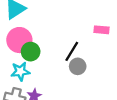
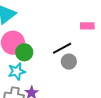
black line: (72, 51) -> (62, 48), turned 36

